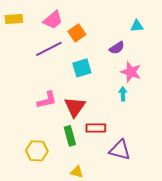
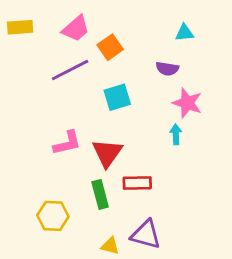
cyan triangle: (137, 26) -> (184, 33), moved
purple semicircle: (117, 48) -> (167, 69), turned 42
purple triangle: (120, 150) -> (146, 234), moved

